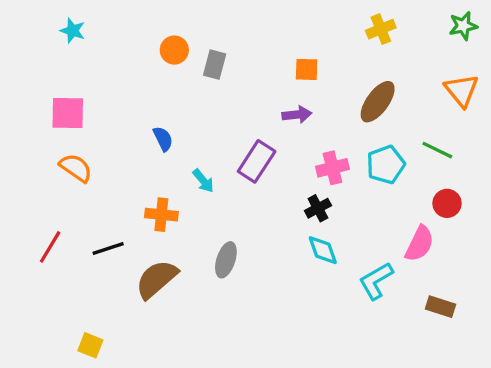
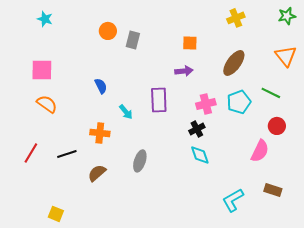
purple rectangle: (257, 161) -> (159, 100), turned -35
brown semicircle: (157, 279) -> (97, 173), size x0.7
cyan L-shape: (376, 281) -> (233, 200), moved

